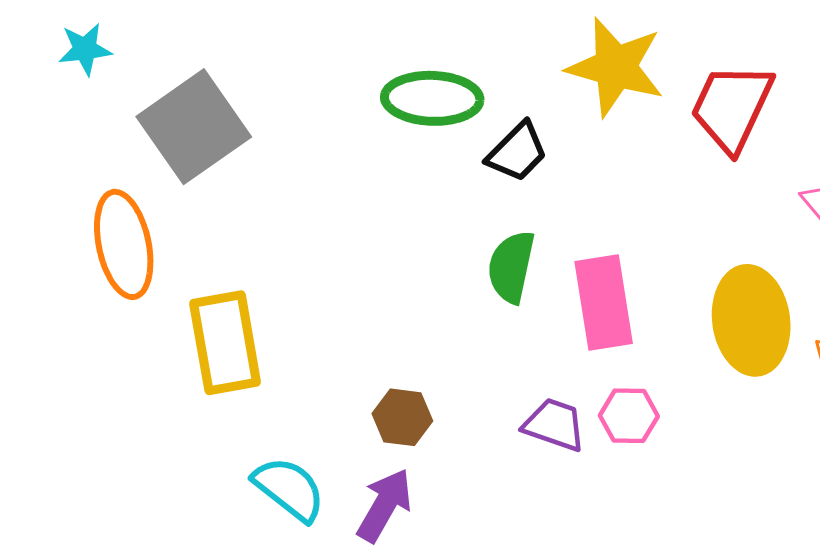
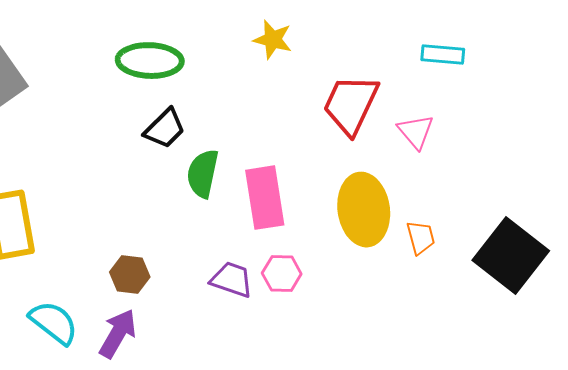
yellow star: (615, 67) -> (273, 40), size x0.6
red trapezoid: (732, 107) -> (351, 105), moved
black trapezoid: (517, 152) -> (165, 129), moved

